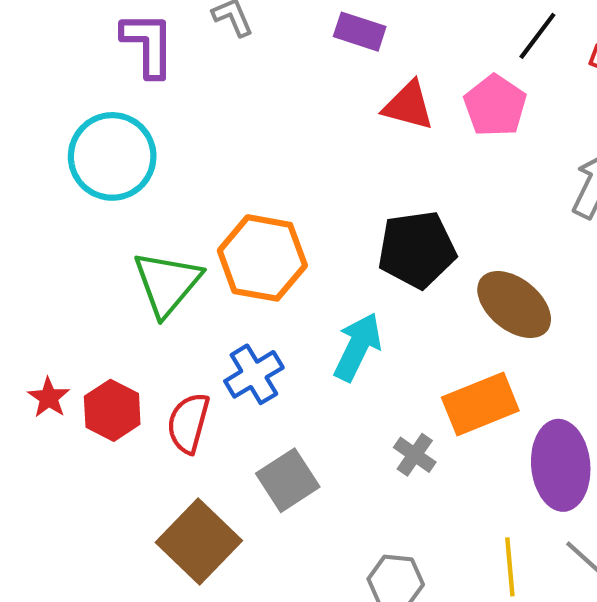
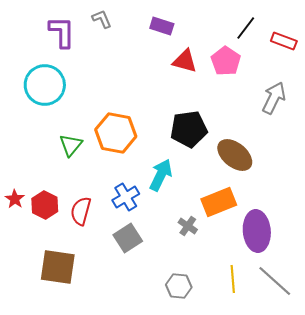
green triangle: (167, 283) -> (71, 145), size x0.7
blue cross: (254, 374) -> (126, 197), moved
brown square: (199, 542) -> (58, 267), moved, turned -36

